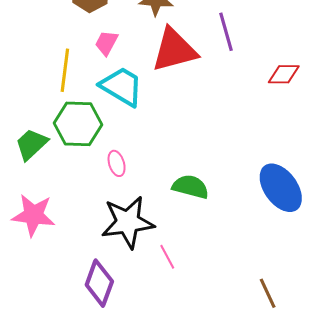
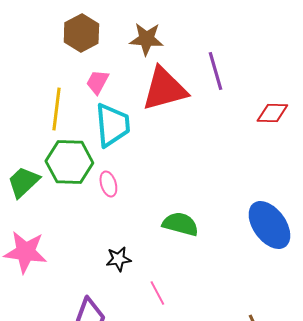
cyan trapezoid: (122, 86) -> (112, 125), turned 54
pink ellipse: (117, 163) -> (108, 184), moved
black star: (128, 222) -> (118, 259), size x0.5

